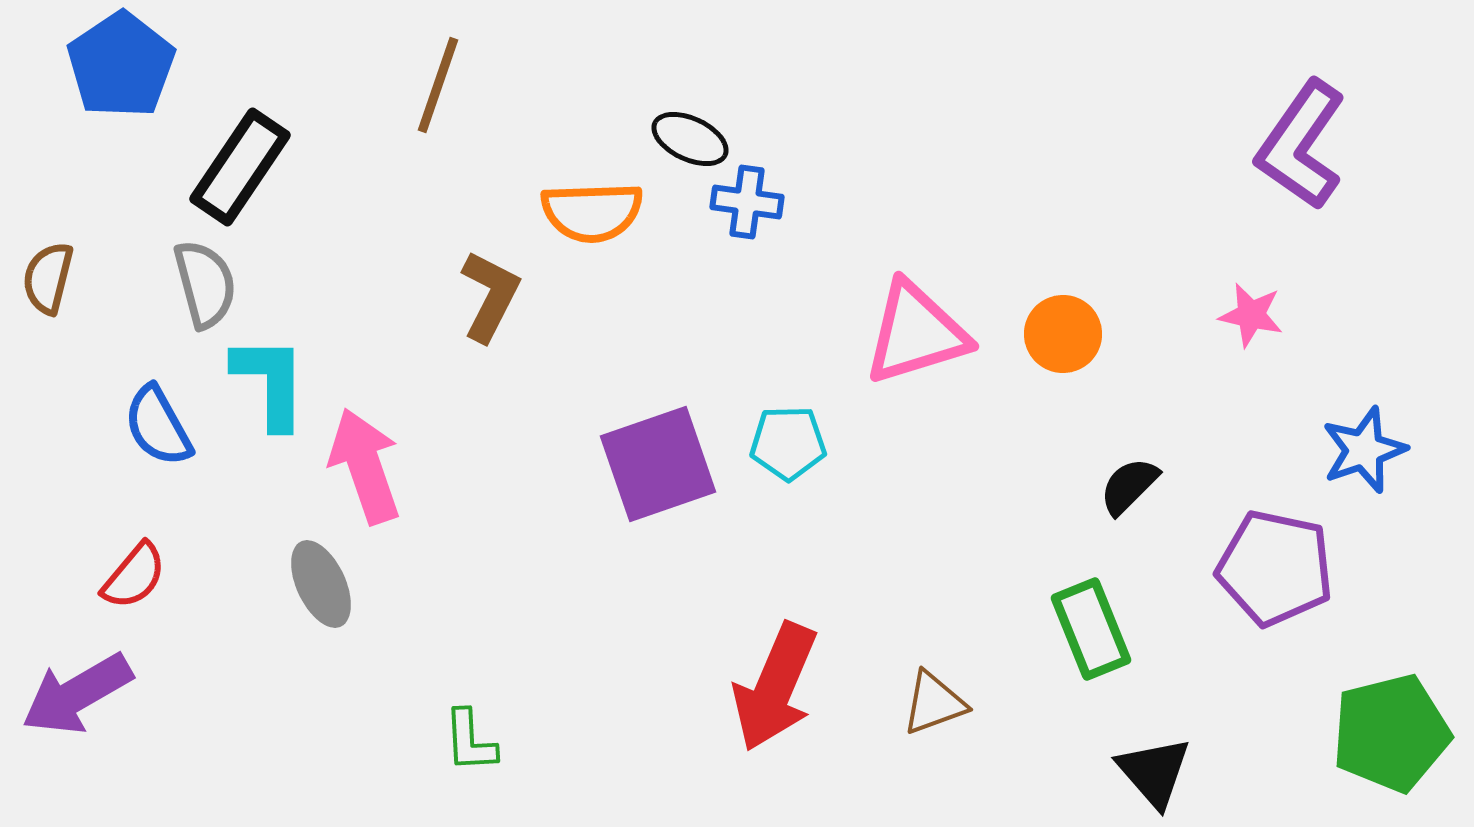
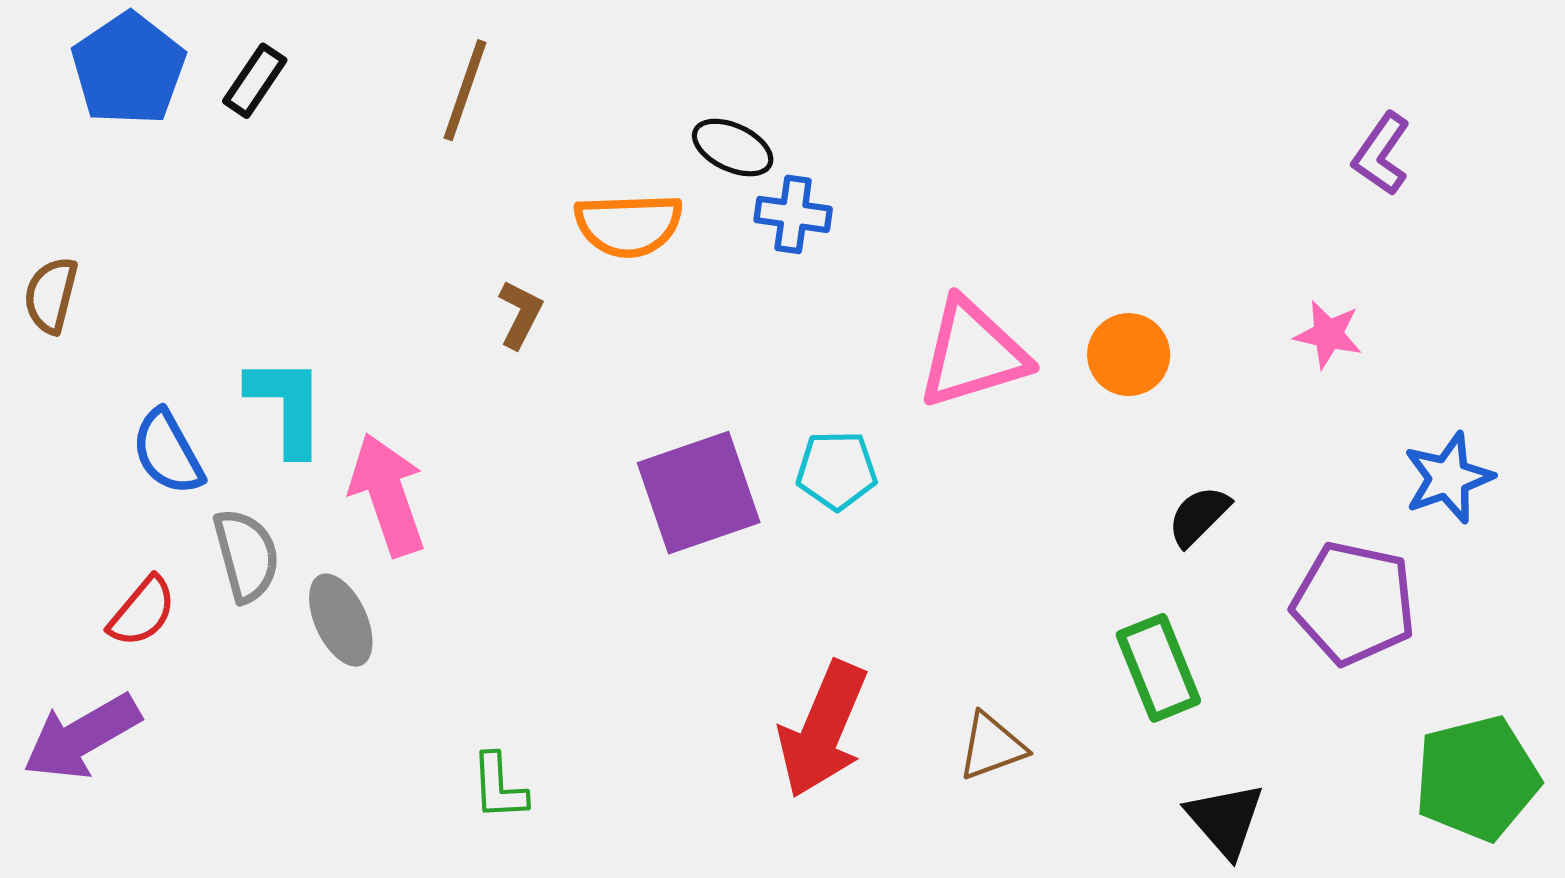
purple L-shape: (1301, 145) -> (1381, 154), size x0.6
black rectangle: (240, 167) -> (255, 81), moved, size x0.6
gray semicircle: (205, 284) -> (246, 555), moved
brown L-shape: (490, 296) -> (520, 314), size x0.7

